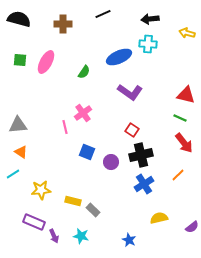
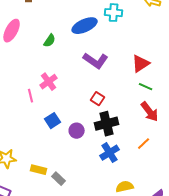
red triangle: (186, 95) -> (141, 64), moved, turned -48
blue square: (87, 152) -> (53, 121), turned 35

